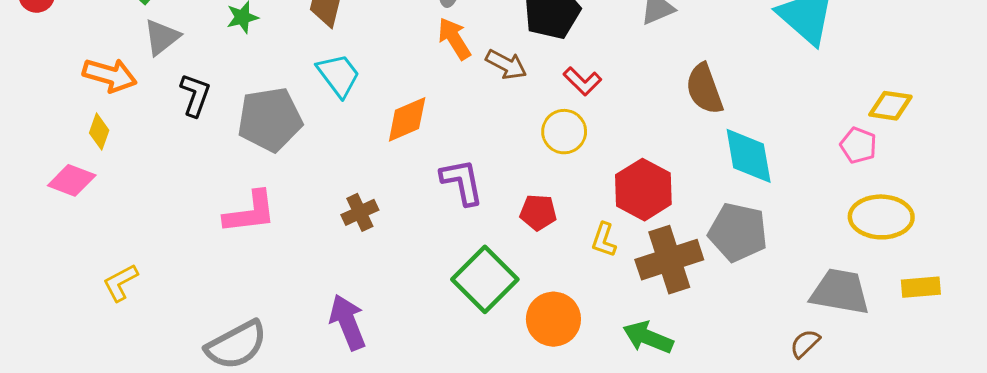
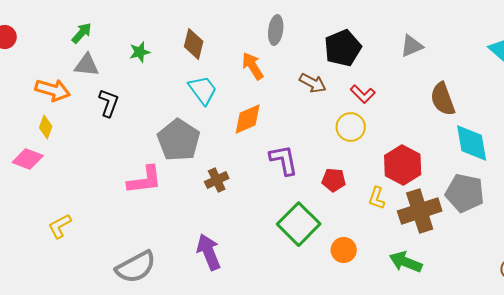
gray triangle: (162, 37) -> (87, 65), turned 44
orange arrow: (454, 39) -> (253, 66), moved
gray pentagon: (270, 119) -> (179, 140), moved, turned -30
orange circle: (553, 319) -> (344, 250), size x0.7

